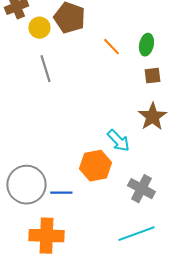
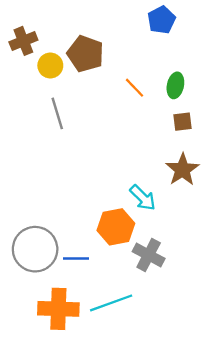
gray cross: (141, 189) -> (149, 255), moved
cyan line: (136, 234) -> (111, 303), moved

